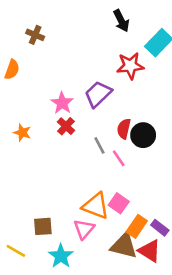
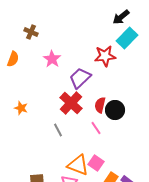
black arrow: (121, 21) -> (121, 17), moved, turned 78
pink star: (62, 103) -> (52, 59), moved
red cross: (66, 126) -> (71, 103), moved, size x1.6
gray line: (99, 145) -> (58, 130), moved

